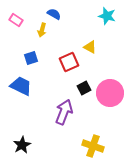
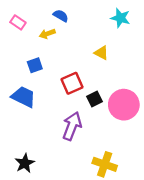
yellow arrow: (42, 30) -> (47, 34), turned 56
red square: (69, 62) -> (72, 83), moved

